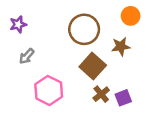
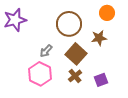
purple star: (18, 24) -> (15, 20), size x1.6
gray arrow: (27, 56) -> (46, 51), moved
brown cross: (101, 94) -> (75, 76), moved

